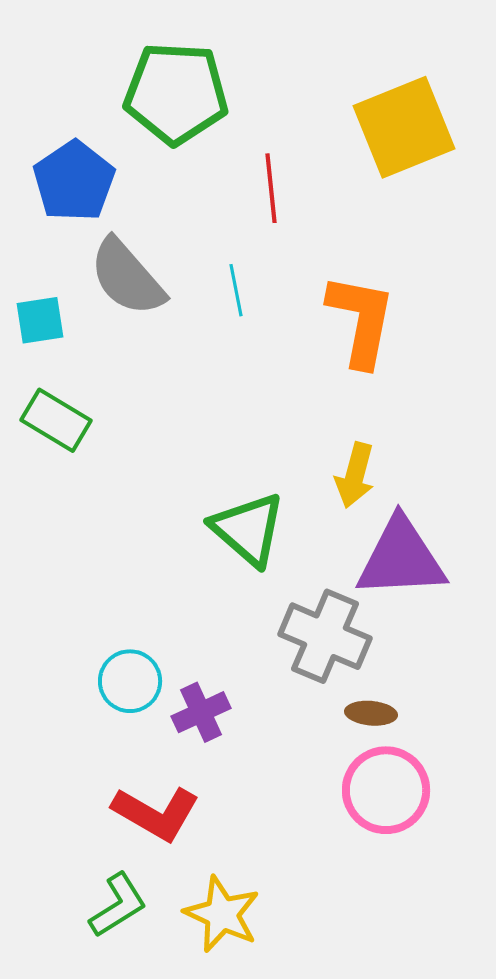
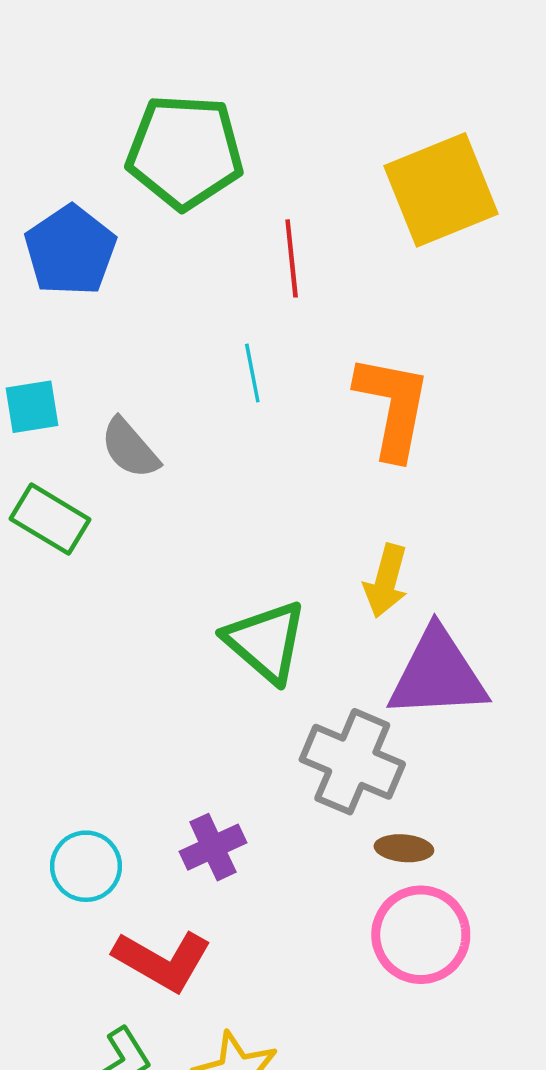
gray semicircle: (127, 277) -> (130, 448), moved, size x0.7
cyan circle: (130, 681) -> (86, 866), moved

